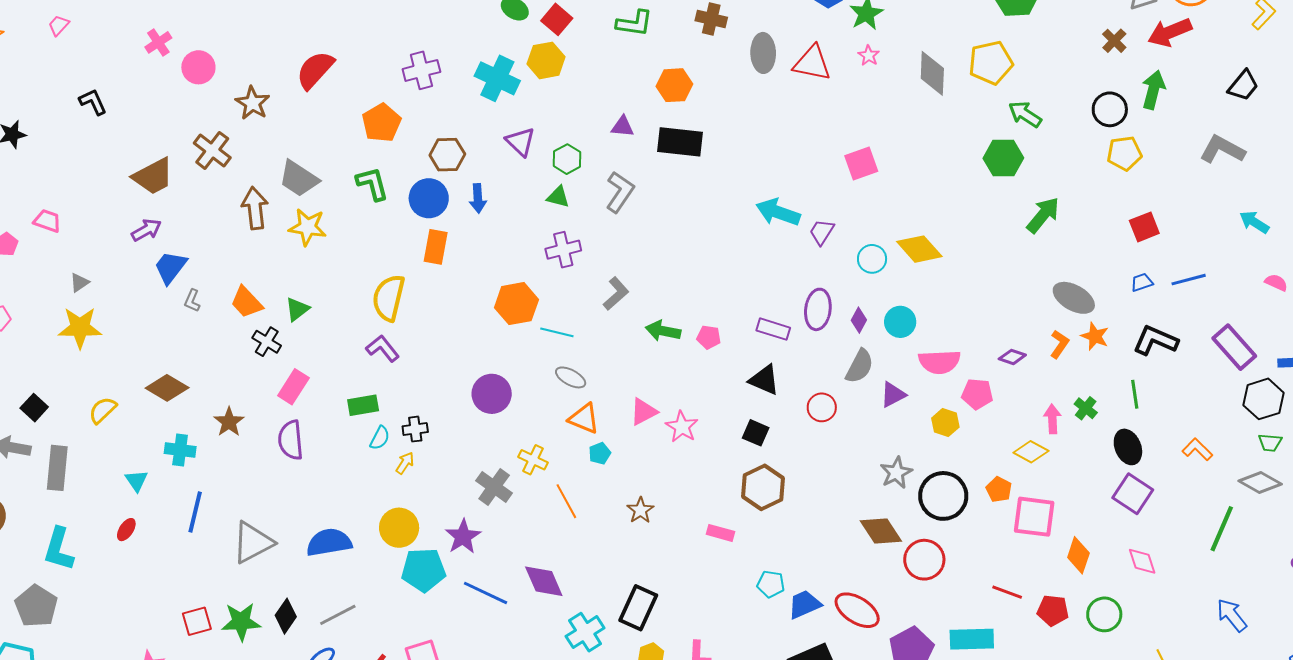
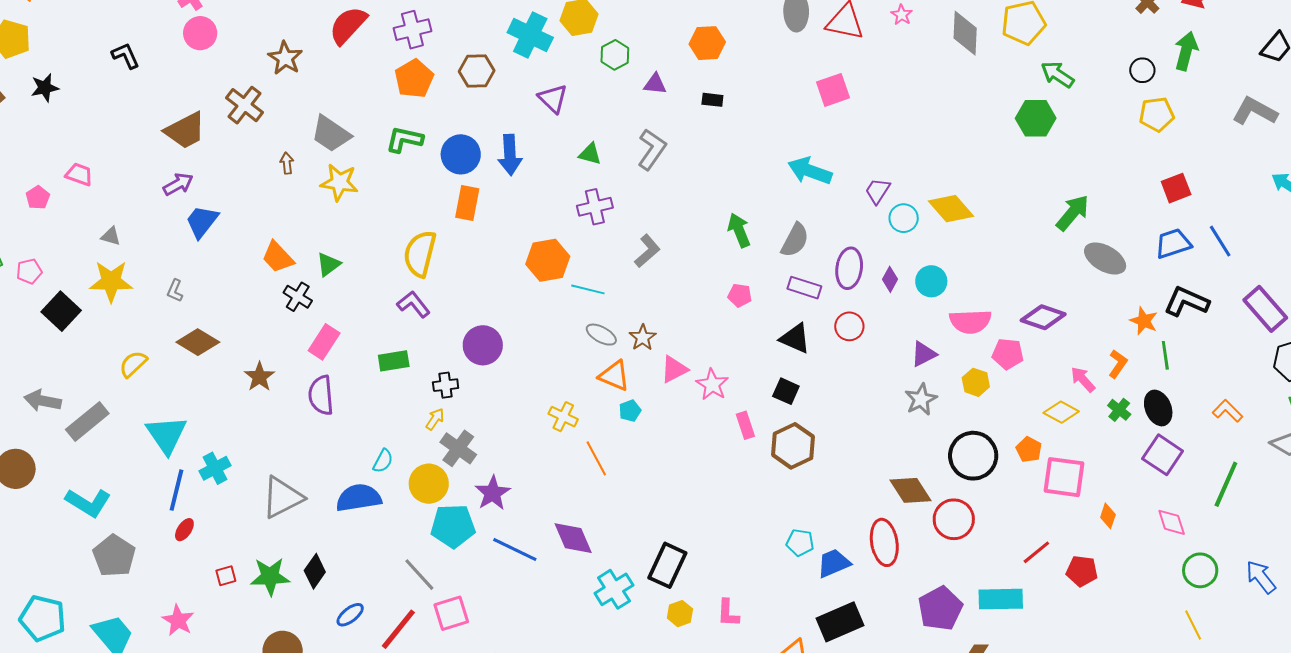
pink circle: (198, 67) -> (200, 33), moved
purple cross: (421, 70) -> (412, 30), moved
black circle: (1110, 109) -> (1142, 70), size x0.7
black rectangle: (680, 142) -> (712, 100), size x0.5
brown hexagon: (447, 155) -> (477, 71), moved
green hexagon: (567, 159) -> (615, 55), moved
pink square: (861, 163) -> (833, 90), moved
green L-shape: (372, 184) -> (404, 139), turned -63
blue arrow: (478, 198) -> (510, 155), size x1.4
brown arrow: (255, 208) -> (287, 163), size x0.5
green arrow: (1043, 215) -> (1073, 213), moved
purple trapezoid: (822, 232) -> (878, 191), moved
blue line: (1189, 280) -> (1220, 241), turned 72
blue trapezoid: (1142, 282) -> (1173, 243), size x1.6
gray triangle: (79, 283) -> (111, 236), turned 50
gray L-shape: (192, 301) -> (175, 291), moved
green arrow: (663, 331) -> (739, 230), moved, turned 56
orange star: (1095, 336) -> (1144, 321), moved
orange L-shape: (1059, 344) -> (1118, 364), moved
purple diamond: (1012, 357) -> (1043, 317), size x1.6
gray semicircle: (860, 366) -> (795, 240), moved
purple circle: (492, 394) -> (483, 345), moved
red circle: (822, 407) -> (849, 326), moved
black square: (34, 408) -> (61, 311), moved, size x1.4
green cross: (1086, 408) -> (1119, 410), moved
pink arrow: (1052, 419) -> (1083, 379), turned -40
cyan semicircle: (380, 438) -> (383, 461), moved
cyan cross: (180, 450) -> (215, 468), moved, turned -36
gray rectangle: (57, 468) -> (87, 421), turned 45
gray star: (896, 473) -> (921, 399), moved
cyan triangle: (136, 481) -> (166, 435), size x1.8
gray cross: (494, 487) -> (458, 448), moved
brown star: (640, 510) -> (643, 338), moved
blue line: (195, 512) -> (177, 490), moved
green line: (1222, 529) -> (1226, 484), moved
red ellipse: (126, 530) -> (184, 530), moved
pink rectangle: (720, 533) -> (745, 425), moved, turned 56
cyan L-shape: (59, 549) -> (88, 503), turned -75
orange diamond: (1078, 555) -> (1108, 516), size x0.7
red line: (1007, 592) -> (1036, 552), turned -60
gray pentagon: (36, 606) -> (114, 556), moved
red ellipse: (857, 610) -> (884, 542), moved, turned 48
green circle: (1104, 614) -> (1200, 570), moved
gray line: (338, 615) -> (419, 575), moved, turned 75
red square: (197, 621) -> (226, 576), size x0.7

